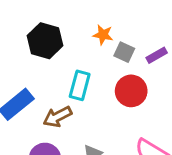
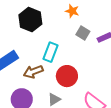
orange star: (103, 35) -> (72, 11), moved
red circle: (131, 91) -> (67, 76), moved

